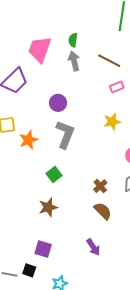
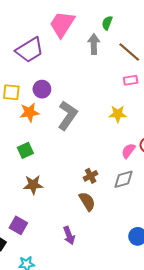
green semicircle: (73, 40) -> (107, 23), moved
purple circle: (58, 103) -> (42, 89), moved
green square: (54, 175) -> (25, 150), moved

